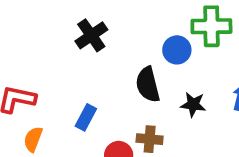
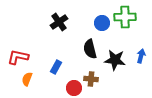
blue circle: (177, 50) -> (102, 23), moved
black star: (193, 105) -> (115, 60), size x1.5

